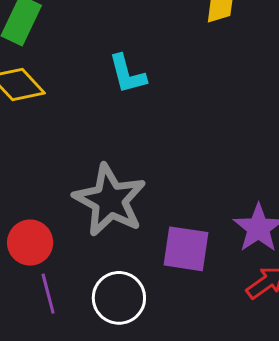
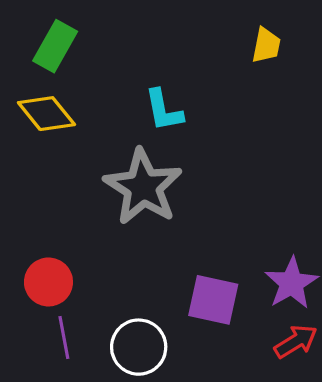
gray star: (110, 200) -> (143, 187), moved

